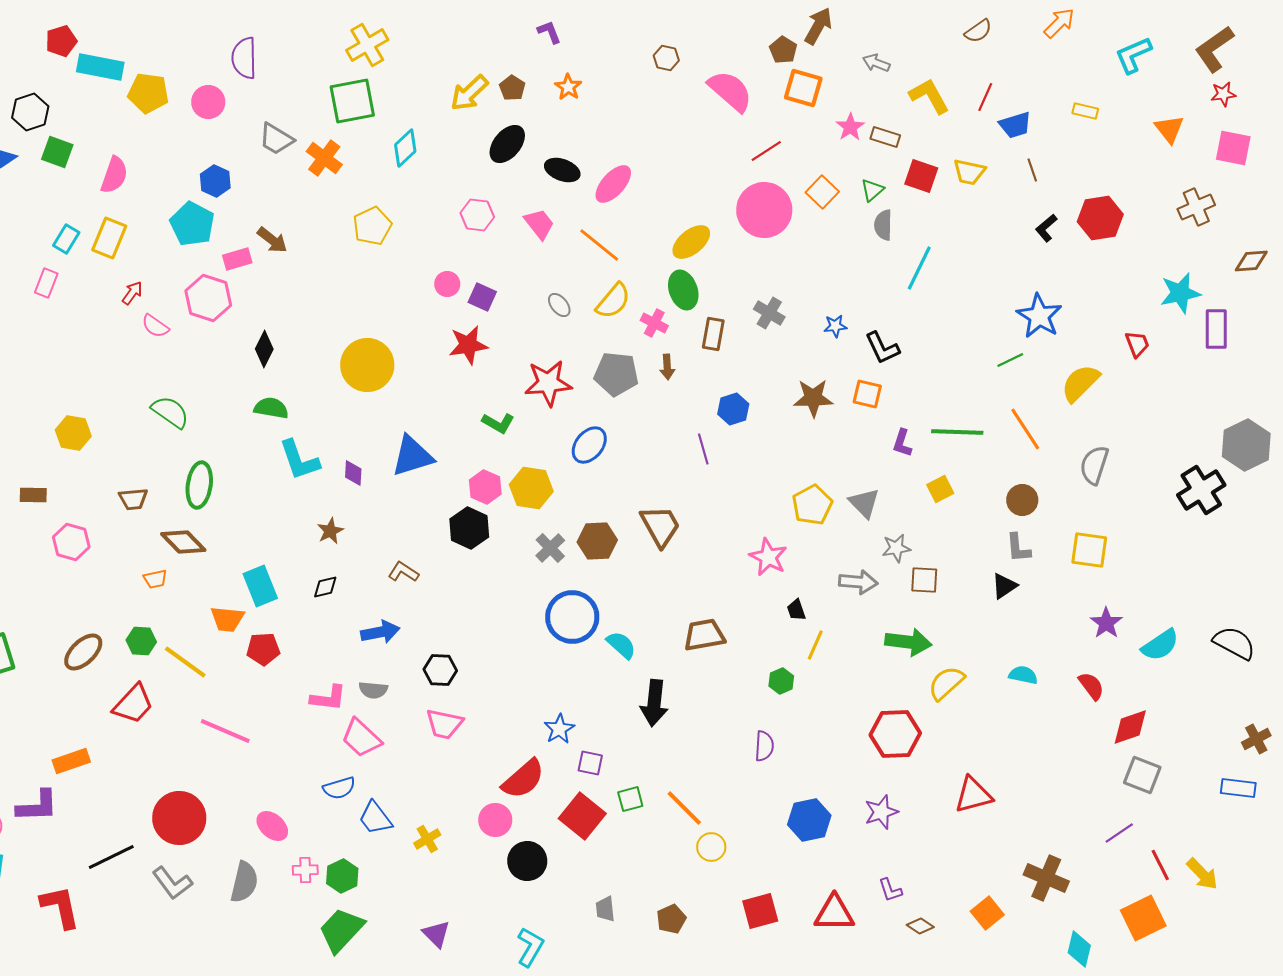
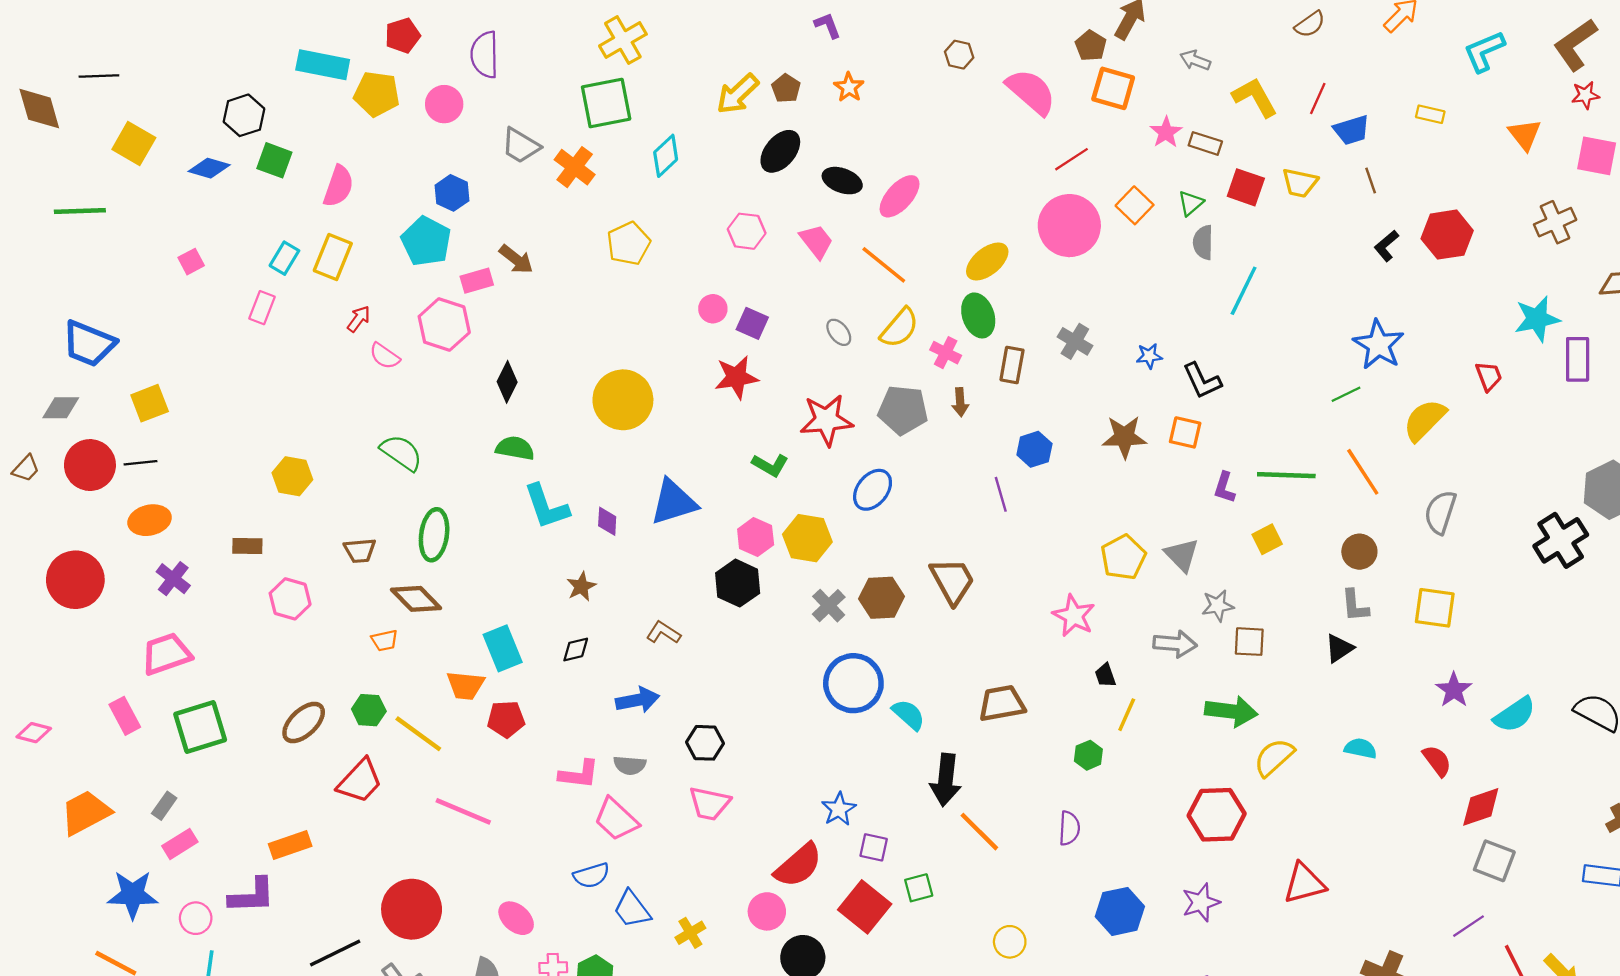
red pentagon: (61, 41) -> (403, 36), moved
orange line: (684, 808) -> (979, 832), moved

